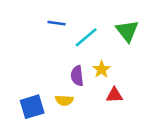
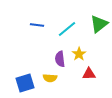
blue line: (57, 23) -> (37, 25), moved
green triangle: (127, 31) -> (99, 24), turned 30

